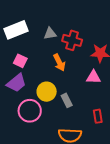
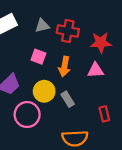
pink square: (20, 61) -> (38, 57), moved
orange arrow: (59, 62) -> (64, 67), moved, turned 42

